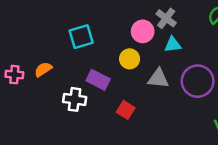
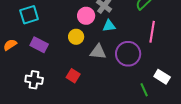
cyan square: (81, 37) -> (29, 15), moved
purple rectangle: (98, 80) -> (39, 45), moved
white cross: (75, 99) -> (34, 80), moved

